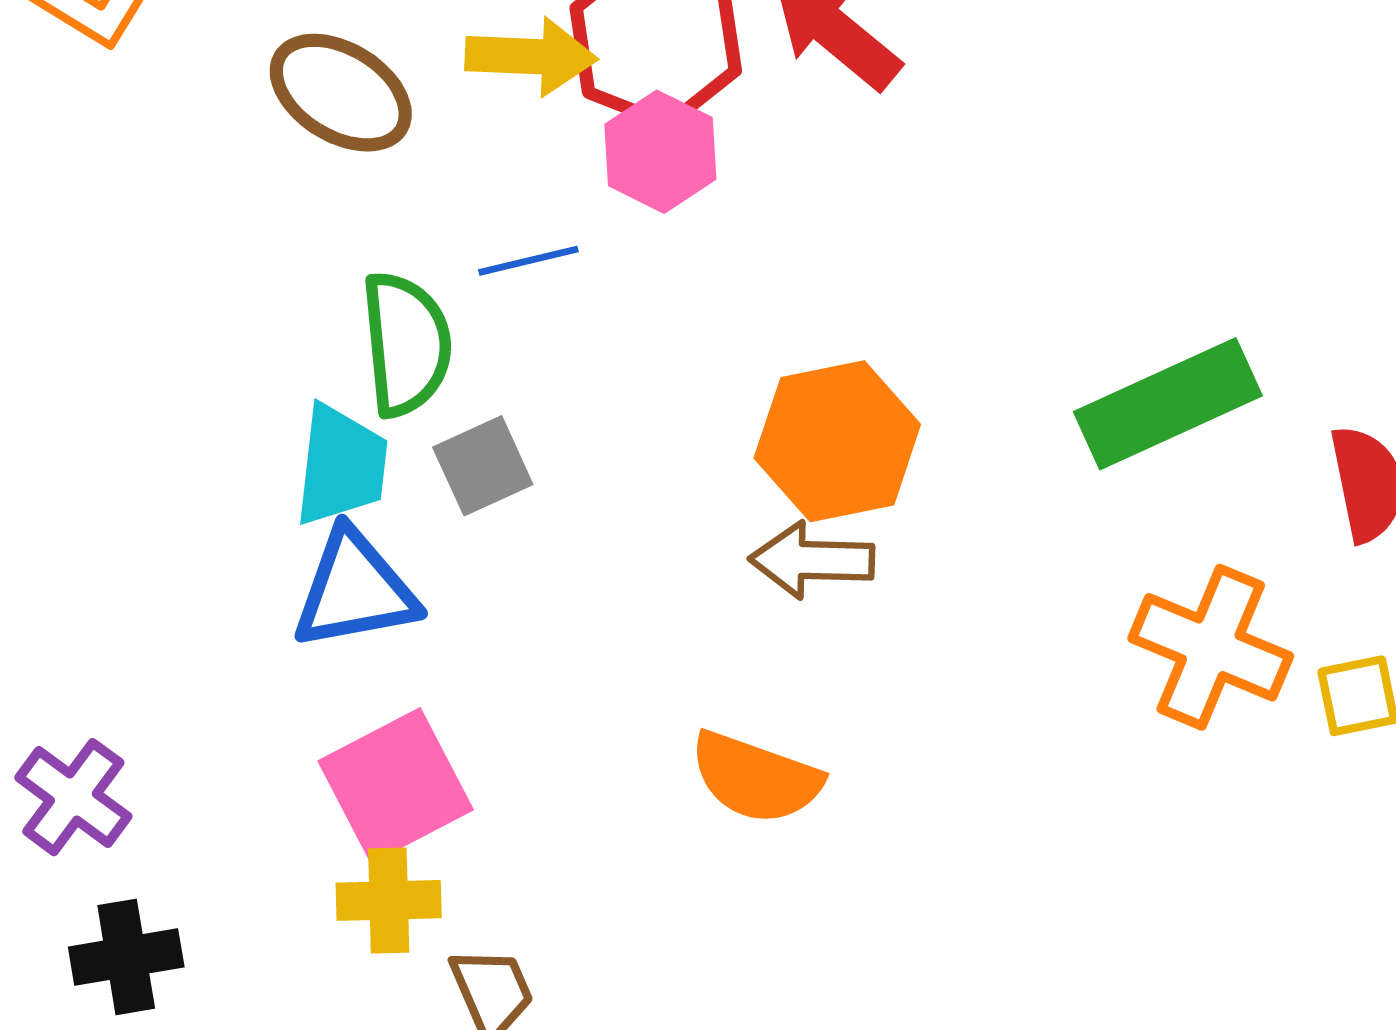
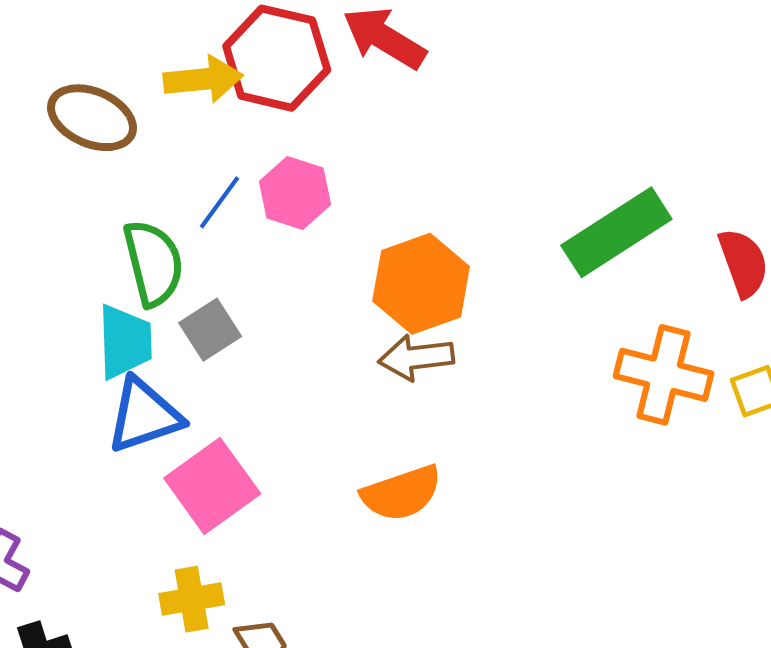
pink hexagon: (660, 152) -> (295, 193), moved
blue line: (528, 261) -> (220, 202), turned -32
orange semicircle: (756, 778) -> (401, 493), turned -30
pink square: (396, 785) -> (212, 486), moved

